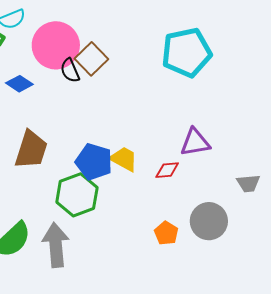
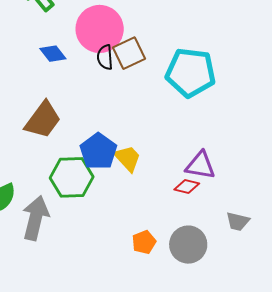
cyan pentagon: (187, 53) -> (191, 73), moved
red diamond: (167, 170) -> (187, 186), moved

